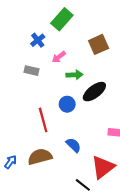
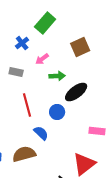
blue circle: (67, 104) -> (57, 112), moved
red line: (43, 120) -> (27, 105), moved
blue semicircle: (73, 145) -> (41, 133), moved

